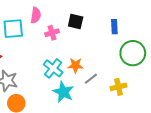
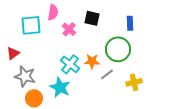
pink cross: (52, 33) -> (69, 29), turned -32
green circle: (133, 53) -> (118, 49), moved
cyan star: (63, 92) -> (60, 87), moved

